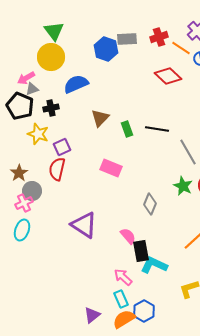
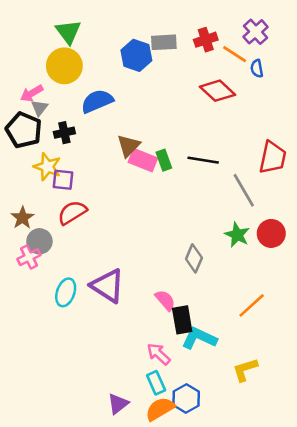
gray triangle: (32, 89) -> (39, 108), turned -32
purple square: (62, 147) -> (63, 180), moved, turned 30
pink rectangle: (111, 168) -> (143, 160), moved
red semicircle: (57, 169) -> (72, 213), turned 45
cyan ellipse: (22, 230) -> (66, 292), moved

